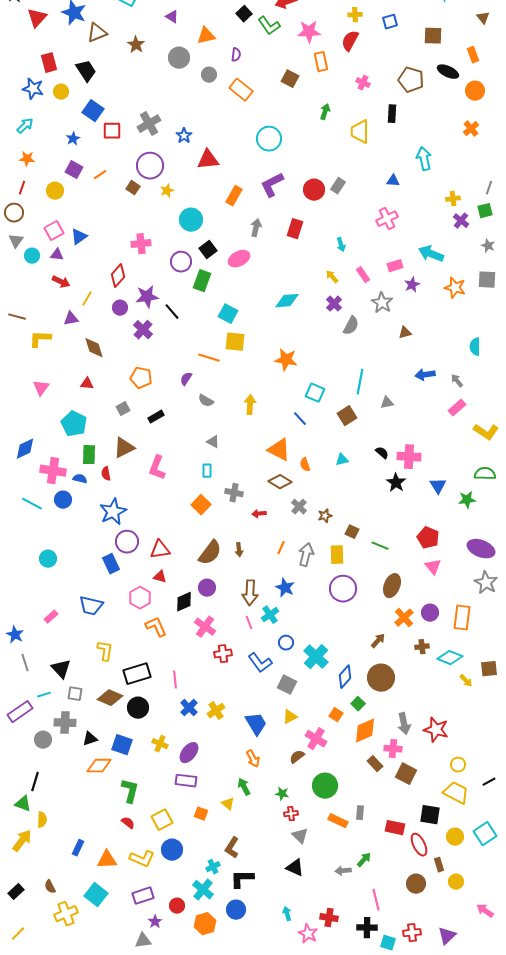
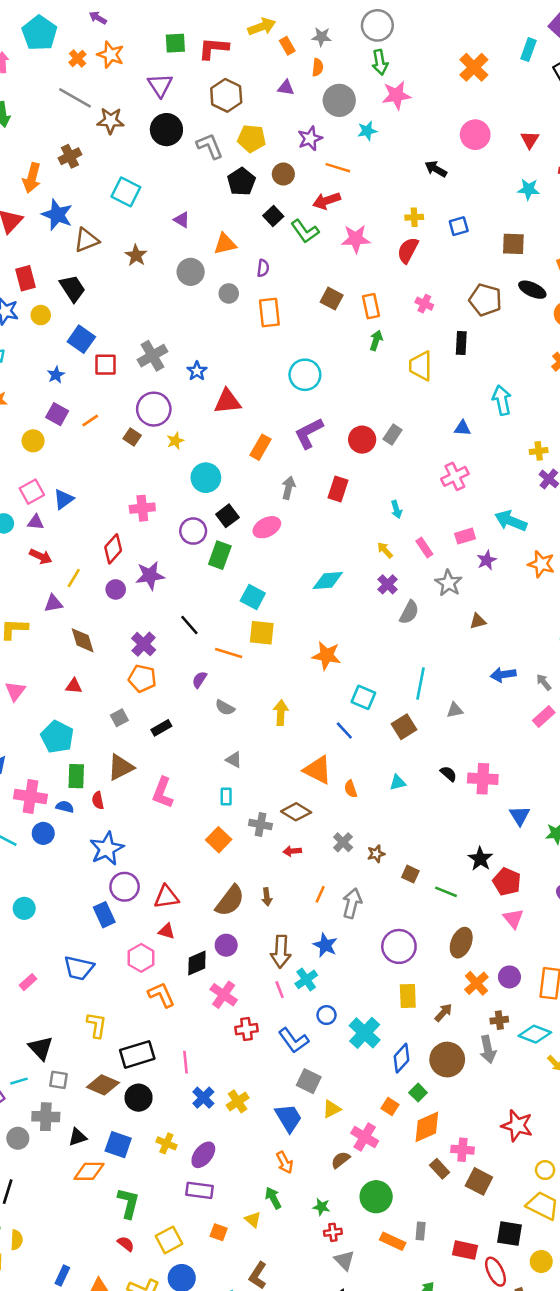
orange rectangle: (321, 62) -> (371, 306), moved
orange rectangle: (241, 90) -> (269, 313), turned 45
black line: (172, 312) -> (189, 625), moved
purple cross: (143, 330) -> (144, 644), moved
brown diamond: (280, 482) -> (296, 812), moved
black star: (396, 483) -> (480, 859), moved
yellow rectangle: (337, 555) -> (408, 996), moved
gray square: (287, 685) -> (309, 1081), moved
gray arrow: (404, 724) -> (488, 1049), moved

